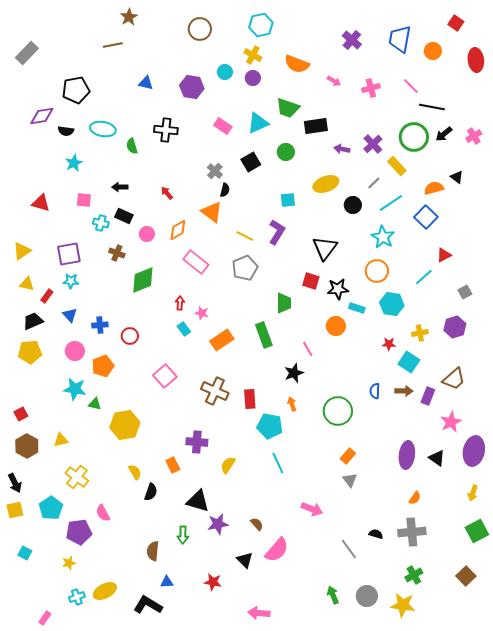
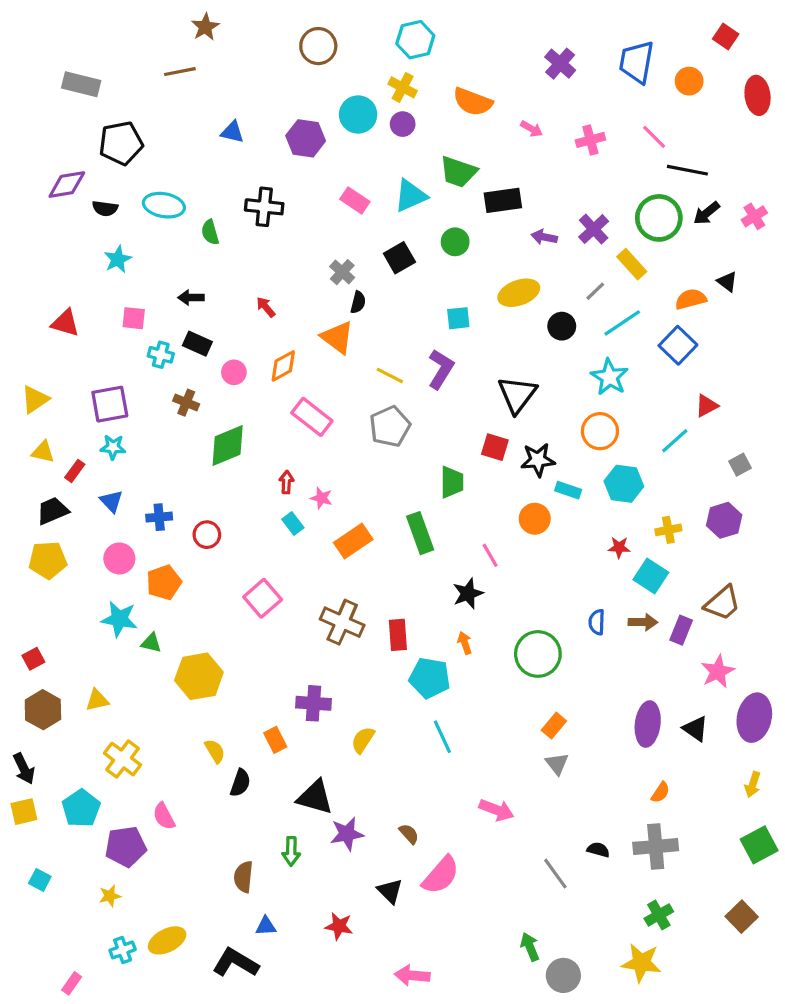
gray rectangle: (27, 53) -> (81, 84), moved, turned 60
cyan circle: (225, 72) -> (358, 114), size x1.5
gray circle: (367, 596) -> (563, 975), moved

